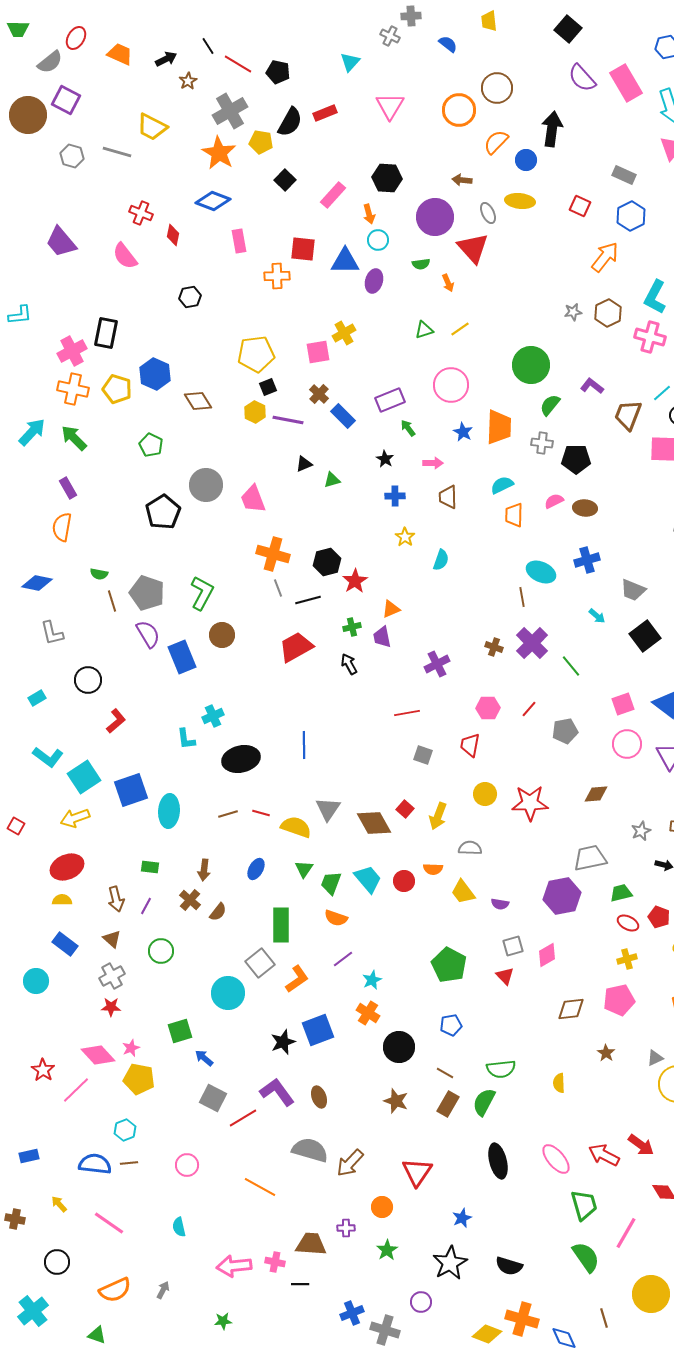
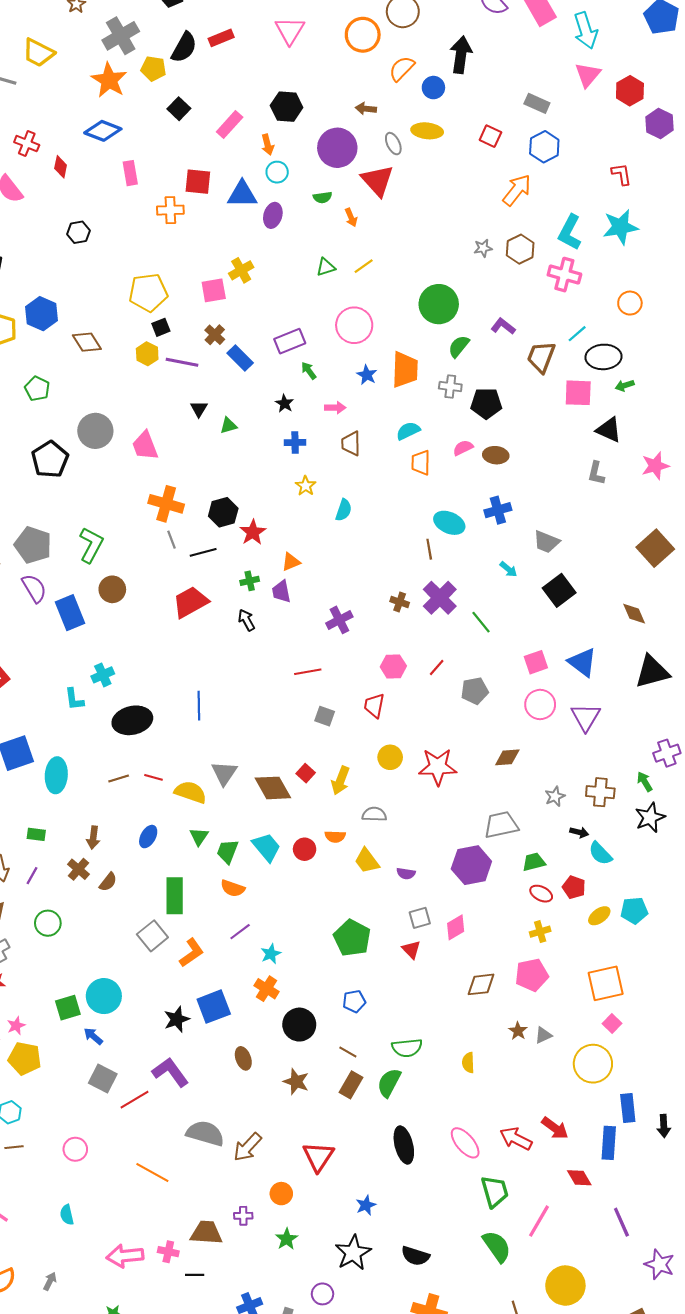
black triangle: (304, 464) -> (199, 409), turned -36
cyan circle: (228, 993) -> (104, 996), moved
gray triangle: (655, 1058) -> (543, 1035), moved
brown ellipse: (319, 1097) -> (243, 1058), moved

